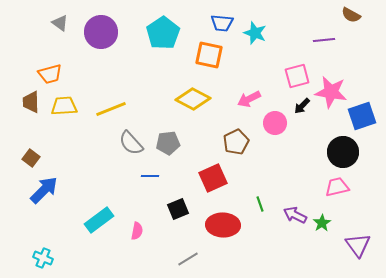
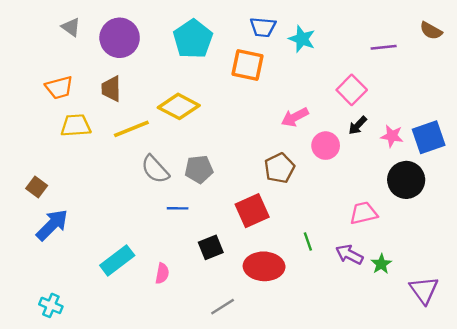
brown semicircle: (351, 15) -> (431, 31), moved
pink square: (297, 76) -> (352, 90), turned -30
pink star: (331, 92) -> (392, 136), moved, size x0.6
yellow diamond: (193, 99) -> (179, 106), moved
brown trapezoid: (31, 102) -> (111, 89), moved
pink trapezoid: (337, 187) -> (364, 213), moved

